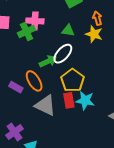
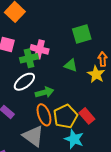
white ellipse: (63, 54) -> (24, 82), moved
orange ellipse: (34, 81) -> (44, 115), moved
red rectangle: (69, 100) -> (87, 116), moved, turned -42

